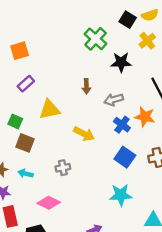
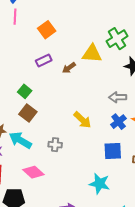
orange square: (20, 51) -> (47, 30), turned -36
brown arrow: (86, 86) -> (69, 68), moved, turned 40
yellow triangle: (50, 110) -> (92, 54), moved
blue square: (125, 157) -> (113, 151), turned 36
cyan arrow: (25, 174) -> (20, 140), size x1.6

